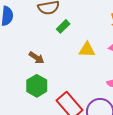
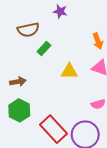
brown arrow: (37, 58) -> (18, 82), turned -42

